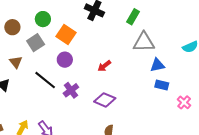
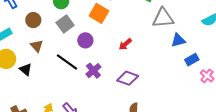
brown circle: (12, 27) -> (33, 20), moved
orange square: (66, 34) -> (99, 13), moved
gray square: (36, 43) -> (65, 24), moved
blue rectangle: (162, 85) -> (192, 60), moved, turned -40

